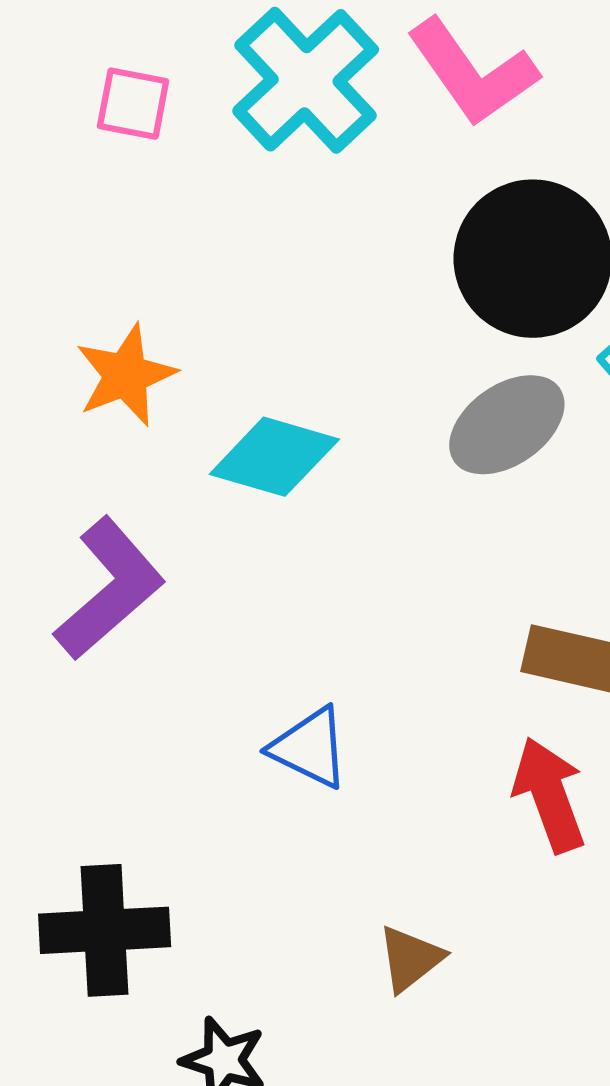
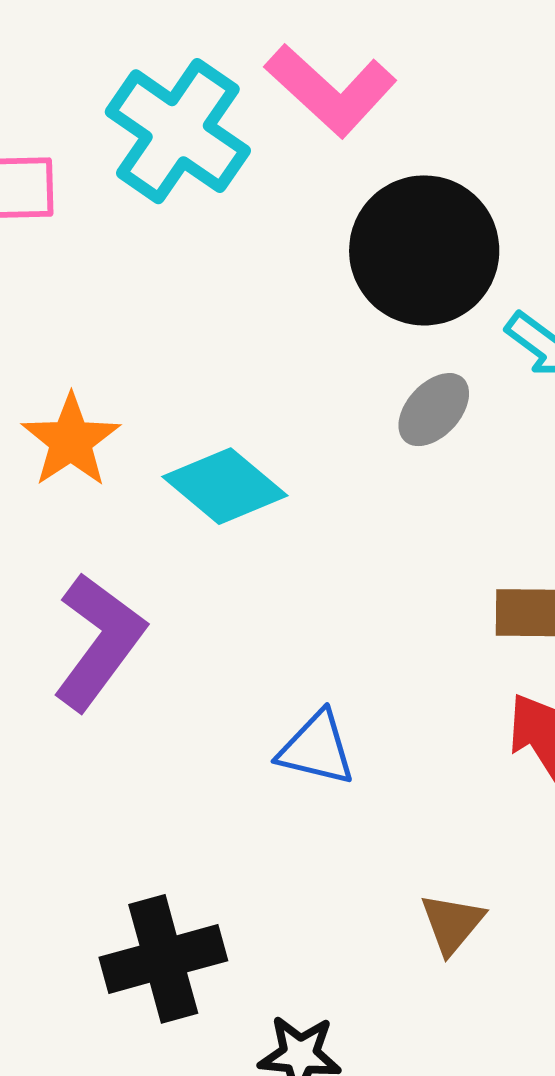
gray ellipse: (507, 425) -> (434, 410), size x0.7
cyan diamond: (274, 457) -> (225, 486), turned 36

